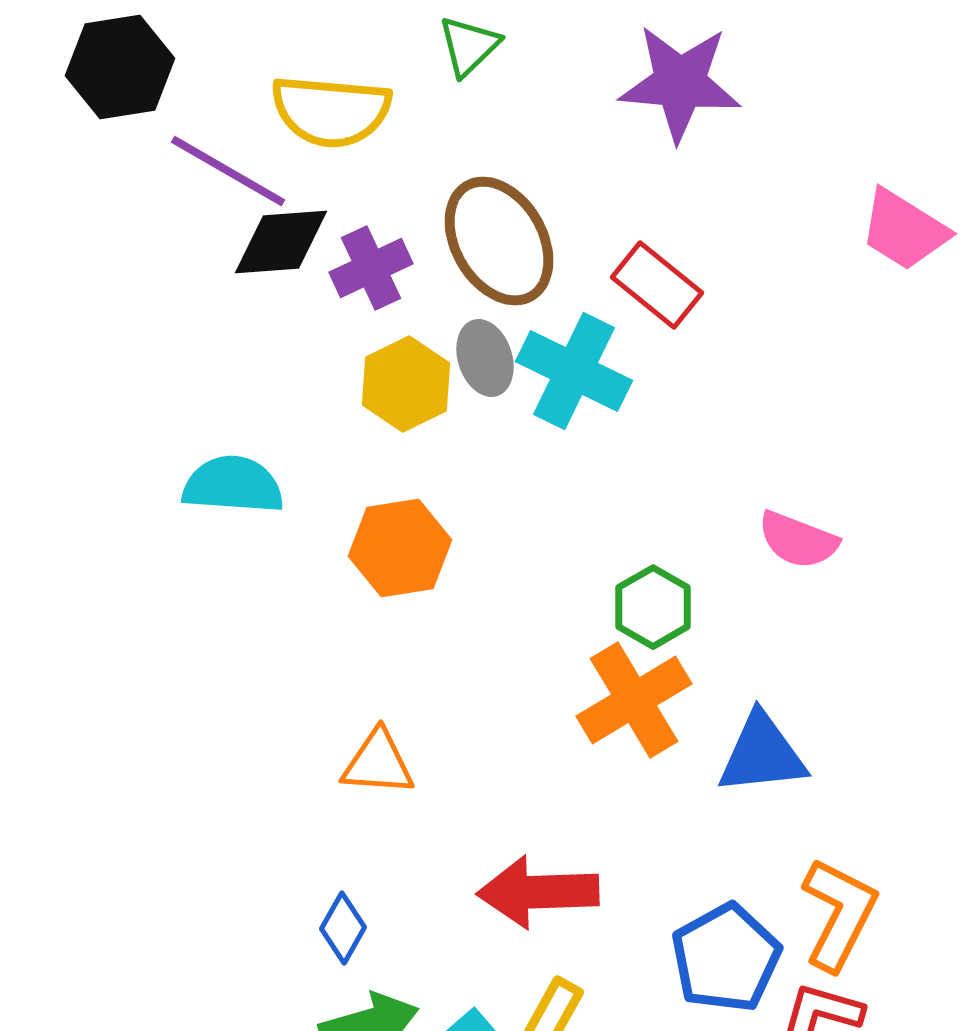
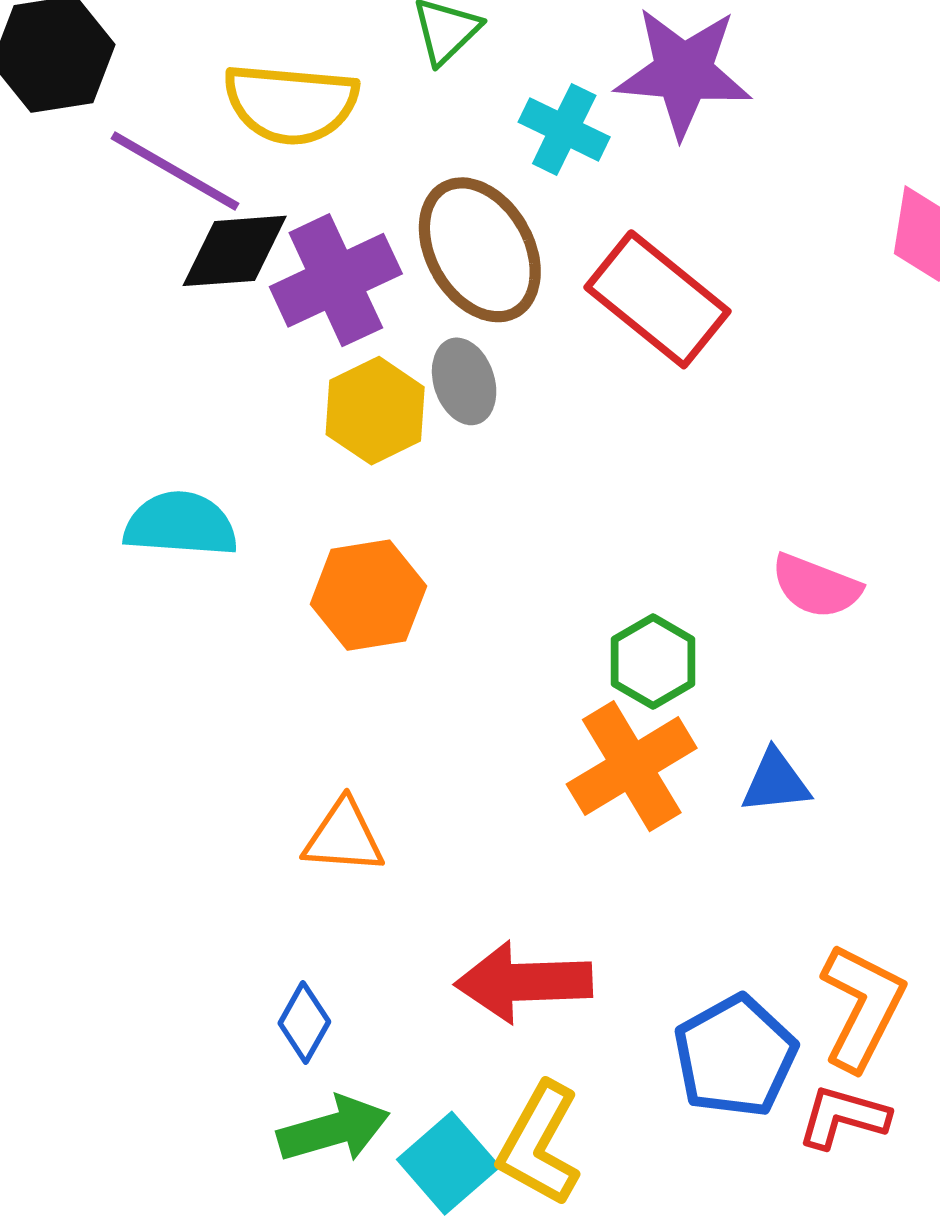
purple cross: (371, 268) -> (336, 280), size x1.4
red rectangle: (657, 285) -> (658, 299), size x1.4
cyan cross: (574, 371) -> (564, 129), moved, size x0.7
blue triangle: (762, 754) -> (776, 782), moved, size x0.7

